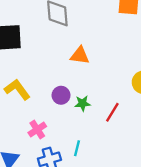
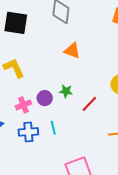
purple circle: (61, 95) -> (45, 98), moved
cyan line: (77, 148) -> (53, 128), turned -40

